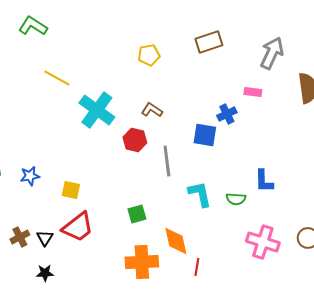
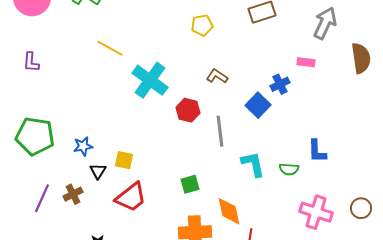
brown L-shape: (152, 110) -> (217, 76), moved
blue square: (205, 135) -> (258, 105), turned 35
brown cross: (20, 237) -> (73, 194), moved
black triangle: (45, 238) -> (98, 171), moved

